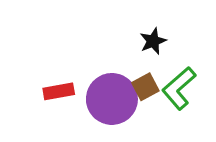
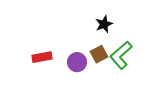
purple circle: (112, 99) -> (77, 62), size x0.6

